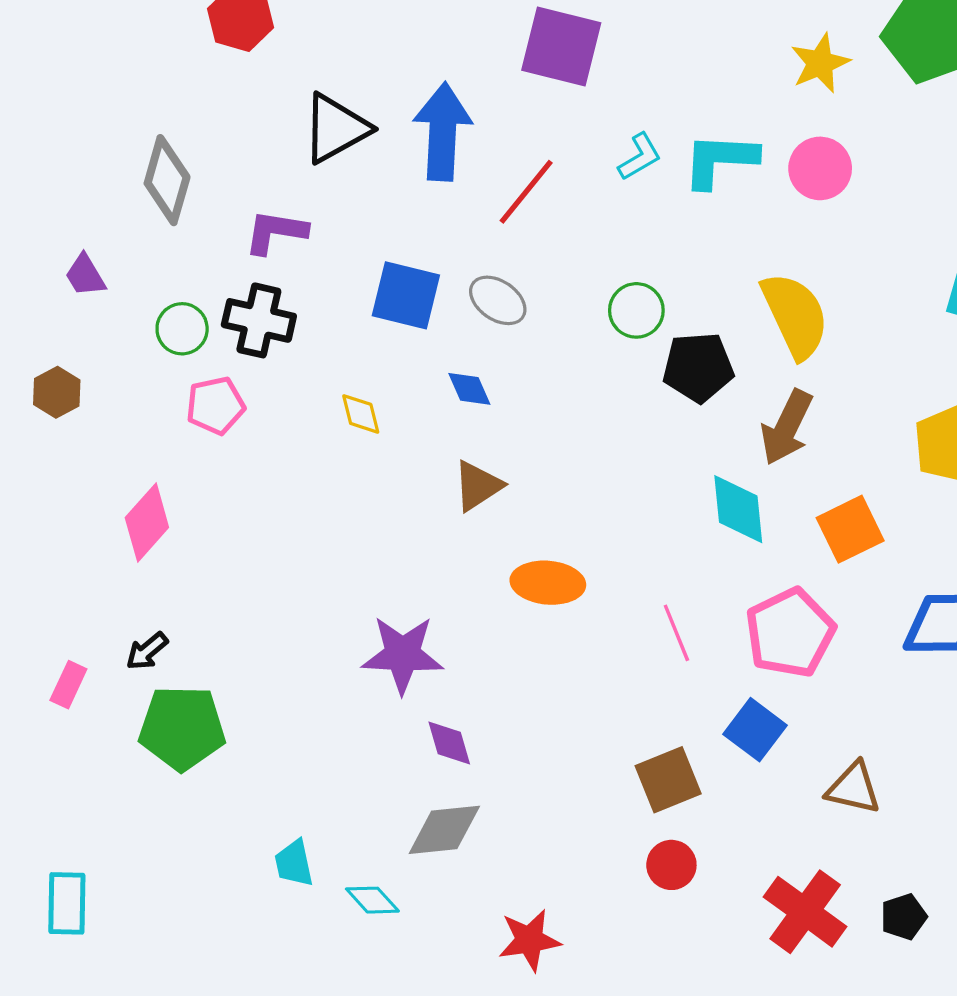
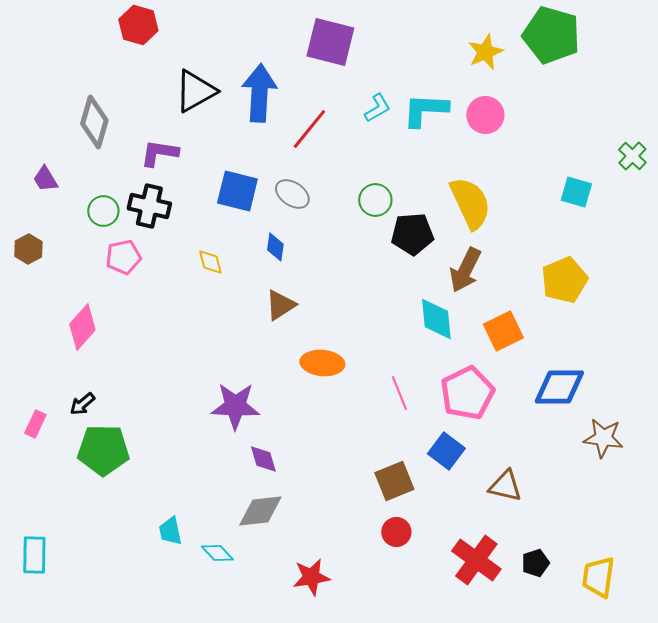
blue diamond: (469, 389) -> (275, 247), turned 32

